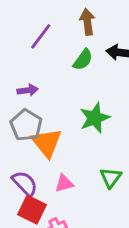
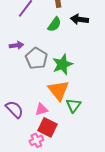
gray pentagon: (26, 125) -> (36, 58), moved
orange triangle: (47, 143) -> (58, 90), moved
red square: (32, 210) -> (47, 127), moved

